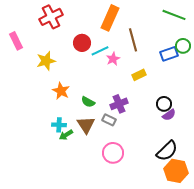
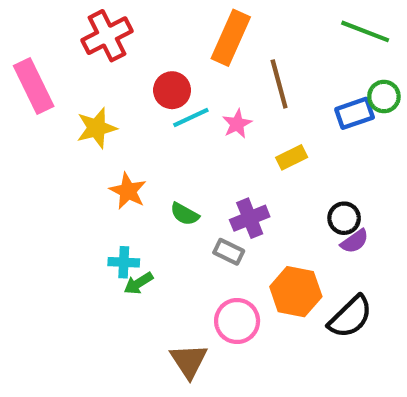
pink rectangle: (16, 41) -> (34, 86), size x1.4
cyan line: (100, 51) -> (191, 117), moved
brown triangle: (86, 125) -> (189, 361), moved
orange hexagon: (176, 171) -> (296, 292), moved

